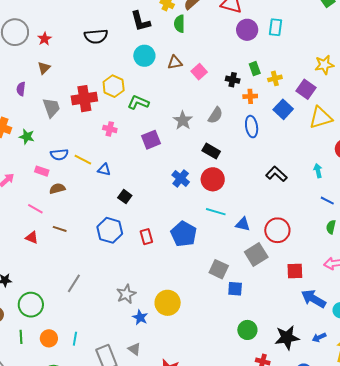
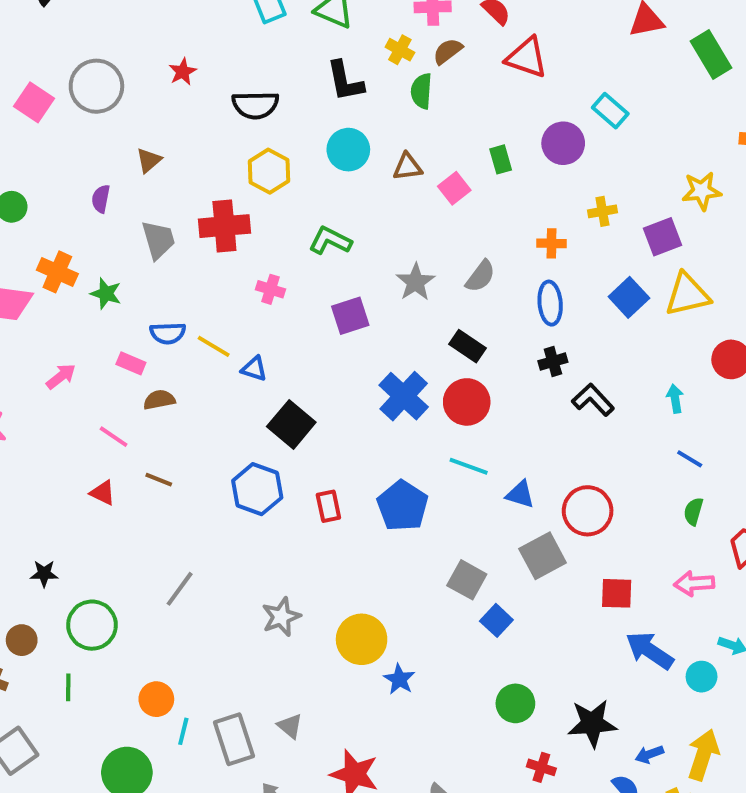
cyan rectangle: (275, 27) -> (610, 111), turned -60
purple circle: (247, 30) -> (563, 143), moved
red star: (45, 39) -> (183, 72), moved
green rectangle: (255, 69) -> (501, 159), moved
black cross: (233, 80) -> (553, 362), moved, turned -32
yellow hexagon: (114, 86) -> (269, 171), moved
purple square: (306, 89) -> (662, 237), turned 30
blue square: (283, 109) -> (629, 297), moved
blue cross: (181, 178) -> (404, 396), size x1.4
black square: (125, 197) -> (291, 424), size x1.6
blue square: (235, 289) -> (496, 620), turned 35
blue star: (140, 317) -> (399, 679), moved
blue arrow: (319, 337) -> (649, 754), moved
orange circle: (49, 338) -> (156, 699), moved
cyan line: (75, 339) -> (183, 731), moved

